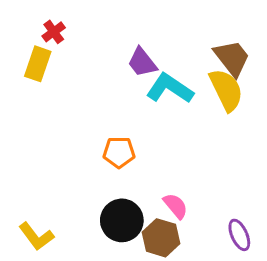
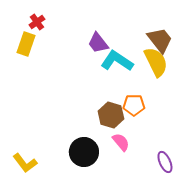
orange pentagon: (119, 152) -> (134, 105), moved
brown hexagon: (161, 238) -> (111, 115), moved

